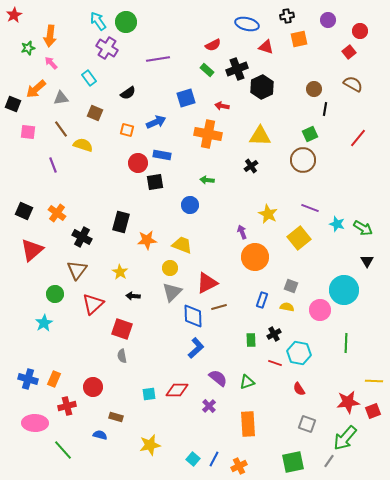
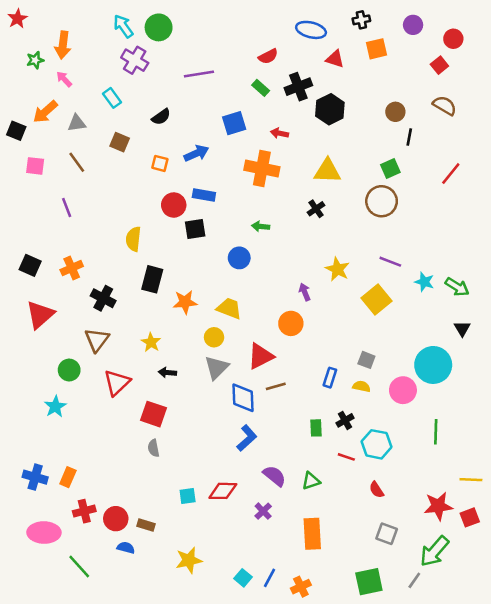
yellow semicircle: (83, 145) -> (133, 239), moved, turned -102
orange cross: (57, 213) -> (72, 268), turned 30
orange circle: (255, 257) -> (291, 323), moved, size x0.7
red circle: (93, 387) -> (116, 519), moved

